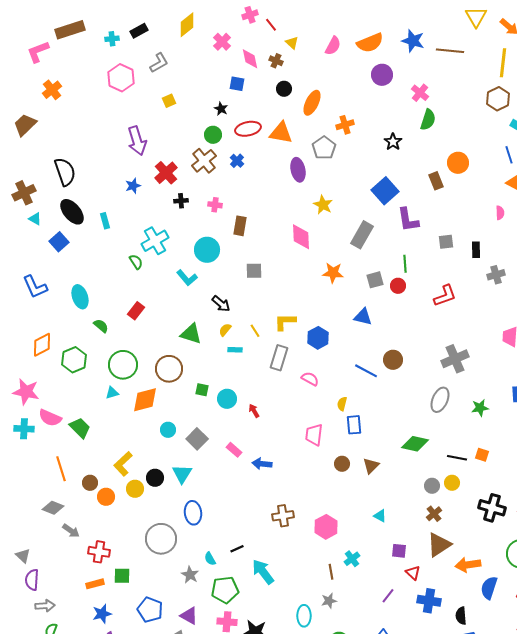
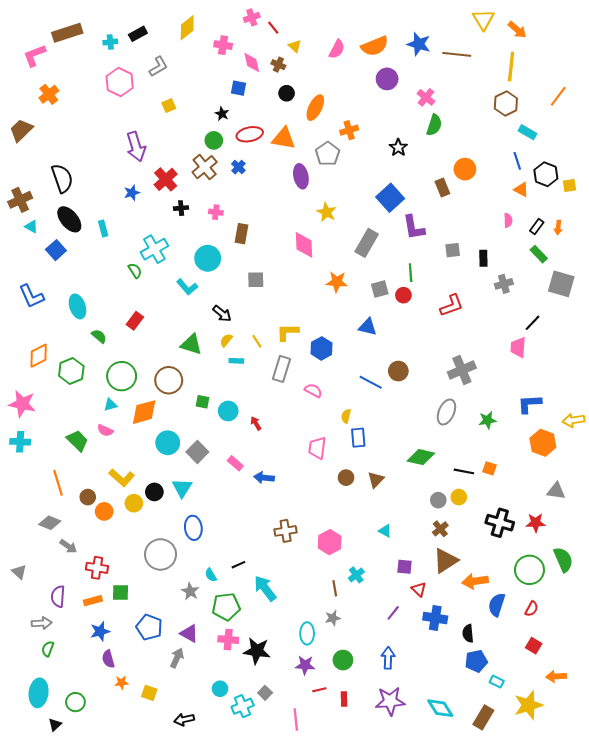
pink cross: (222, 42) -> (223, 45), turned -36
pink semicircle: (50, 418) -> (105, 430), moved, size x0.7
cyan circle: (168, 430) -> (168, 443), size x1.5
yellow L-shape: (123, 464) -> (122, 478), turned -95
purple semicircle: (32, 580) -> (58, 596), moved

